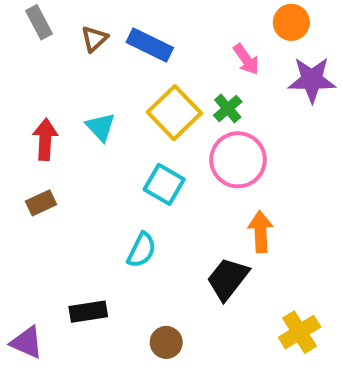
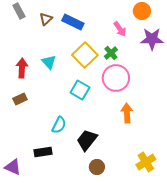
cyan semicircle: (142, 250) -> (59, 125), moved
black trapezoid: (228, 279) -> (87, 140), moved
brown circle: (166, 342) -> (97, 167), moved

